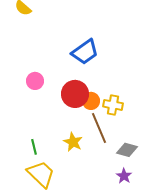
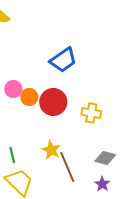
orange circle: (91, 101) -> (29, 97), moved
brown line: (99, 128) -> (67, 167), moved

